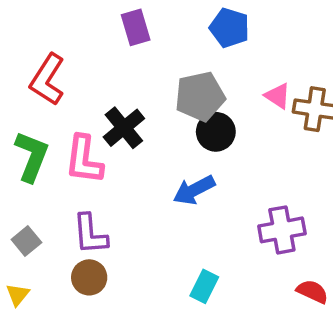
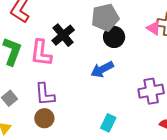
pink triangle: (278, 96) -> (154, 28), moved

